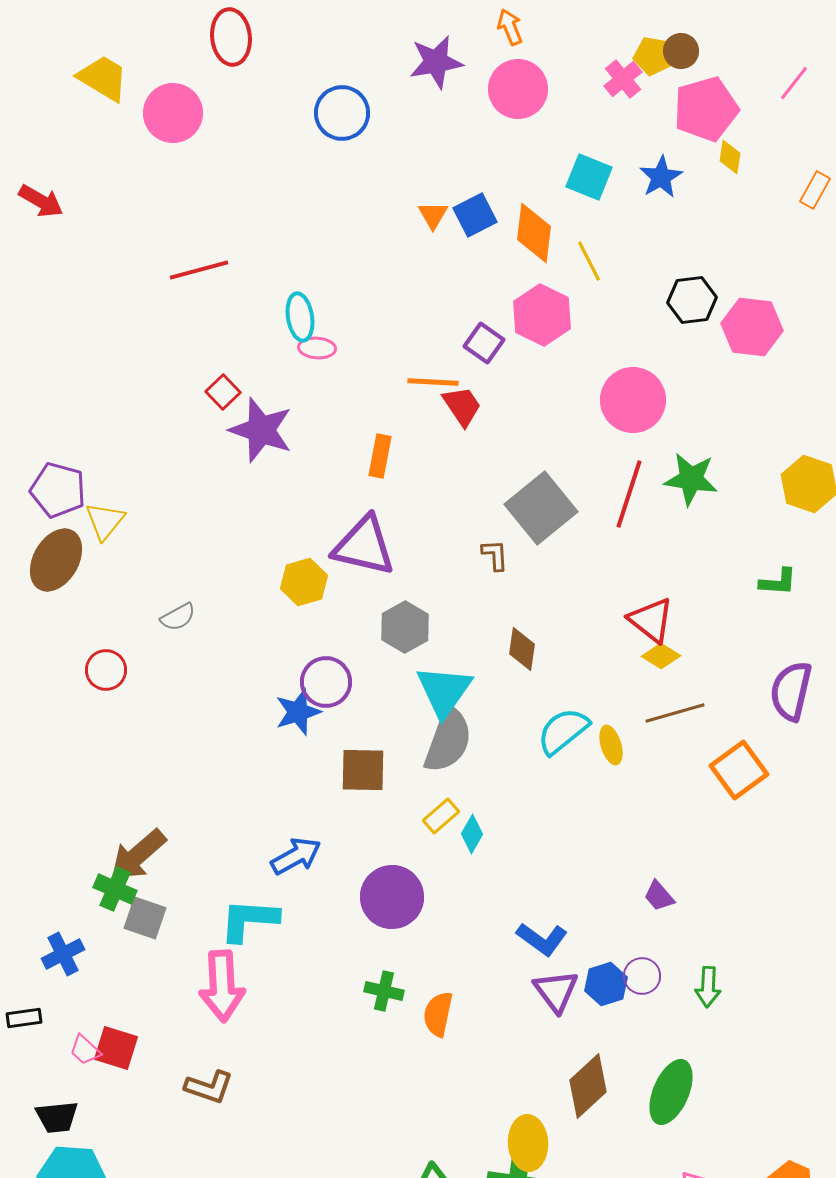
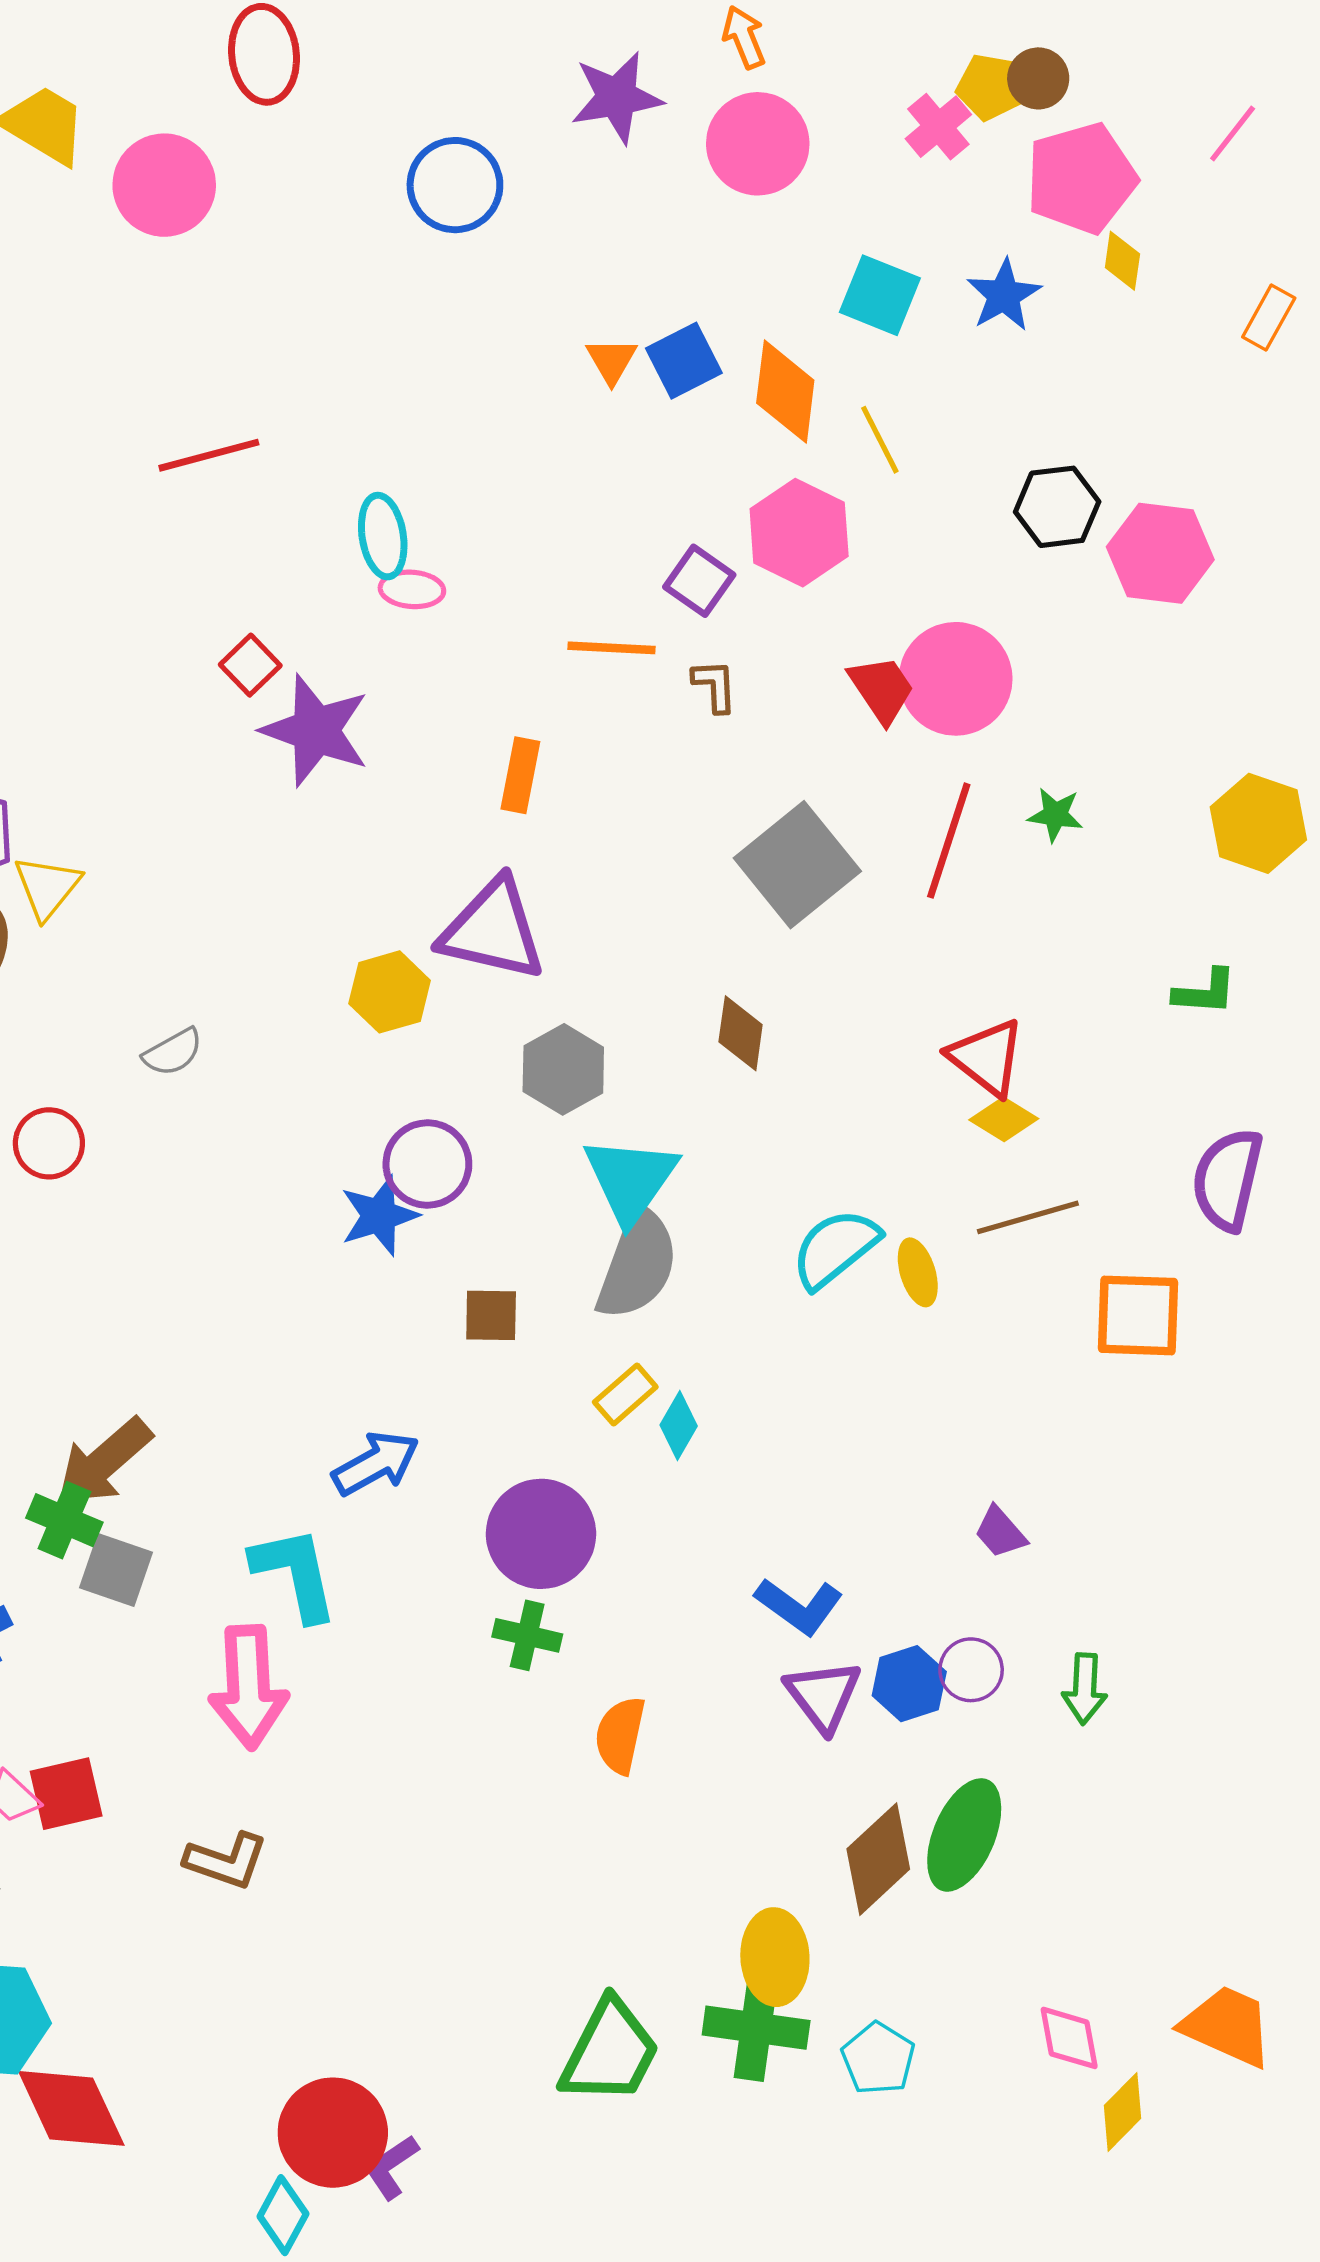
red trapezoid: (462, 406) -> (882, 689), moved
green star: (691, 479) -> (1055, 815), size x0.6
brown L-shape: (495, 555) -> (715, 686), moved
brown diamond: (522, 649) -> (741, 1033), moved
brown square: (363, 770) -> (491, 1315), size x0.7
orange square: (739, 770) -> (1138, 1315), turned 38
cyan L-shape: (249, 920) -> (295, 1573), turned 74
green cross: (384, 991) -> (527, 1635), moved
red square: (116, 1048) -> (66, 1794), turned -30
green ellipse: (671, 1092) -> (964, 1835), moved

